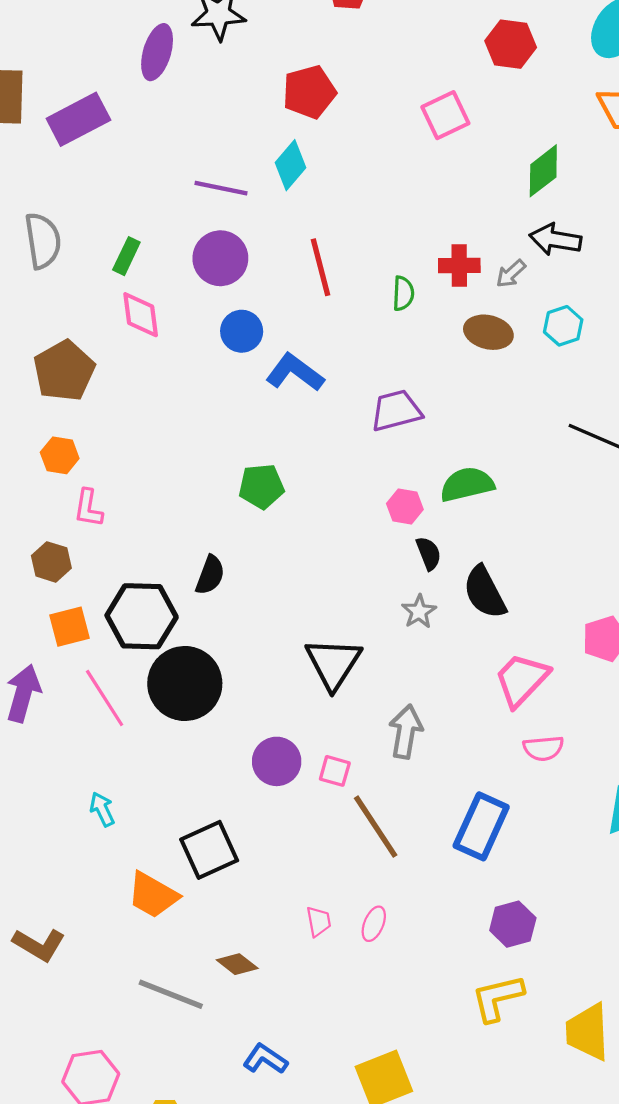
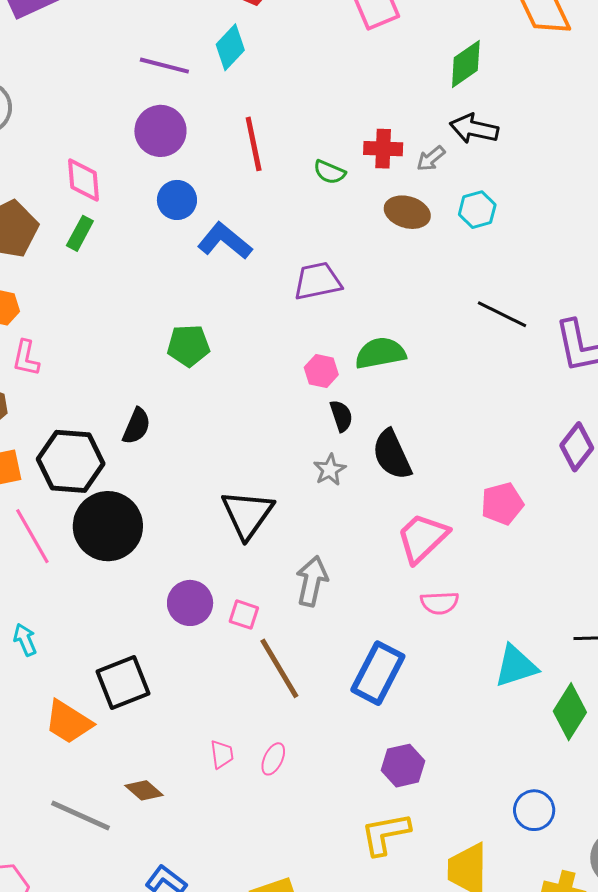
green rectangle: (126, 256) -> (80, 233), moved
green semicircle: (403, 293) -> (330, 172), turned 108

